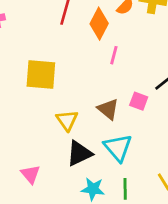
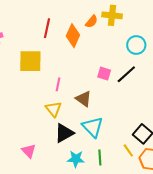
pink line: (114, 55) -> (58, 84), moved
yellow square: (41, 74) -> (30, 61), moved
pink square: (139, 101) -> (104, 74), moved

